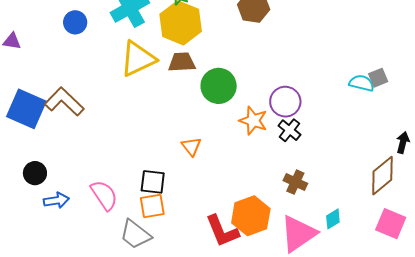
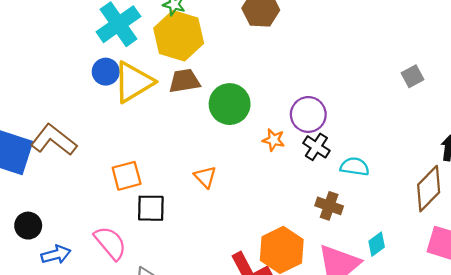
blue circle: (75, 22) -> (106, 72), moved
cyan semicircle: (362, 83) -> (355, 167), moved
orange star: (253, 121) -> (274, 140), size x0.7
black square: (153, 182) -> (151, 208), moved
orange square: (152, 206) -> (127, 176), moved

